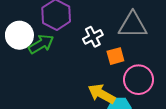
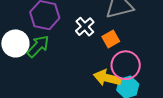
pink circle: (139, 80) -> (126, 65), moved

